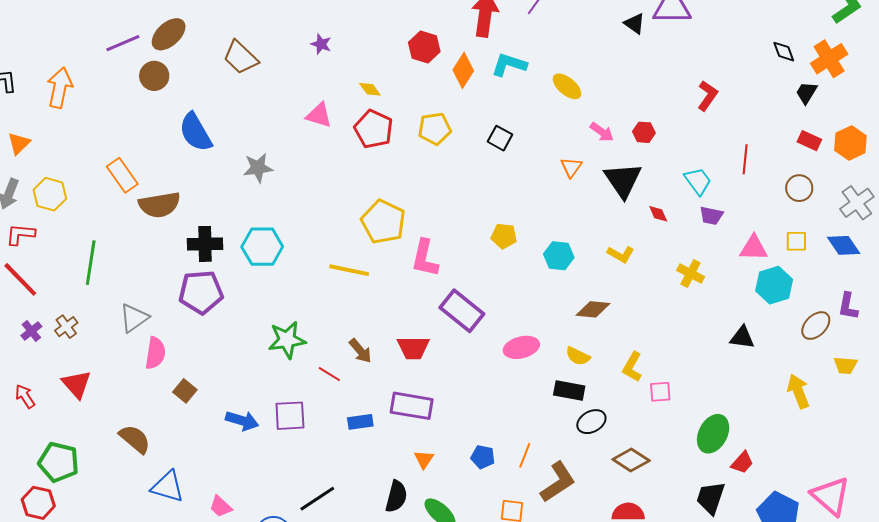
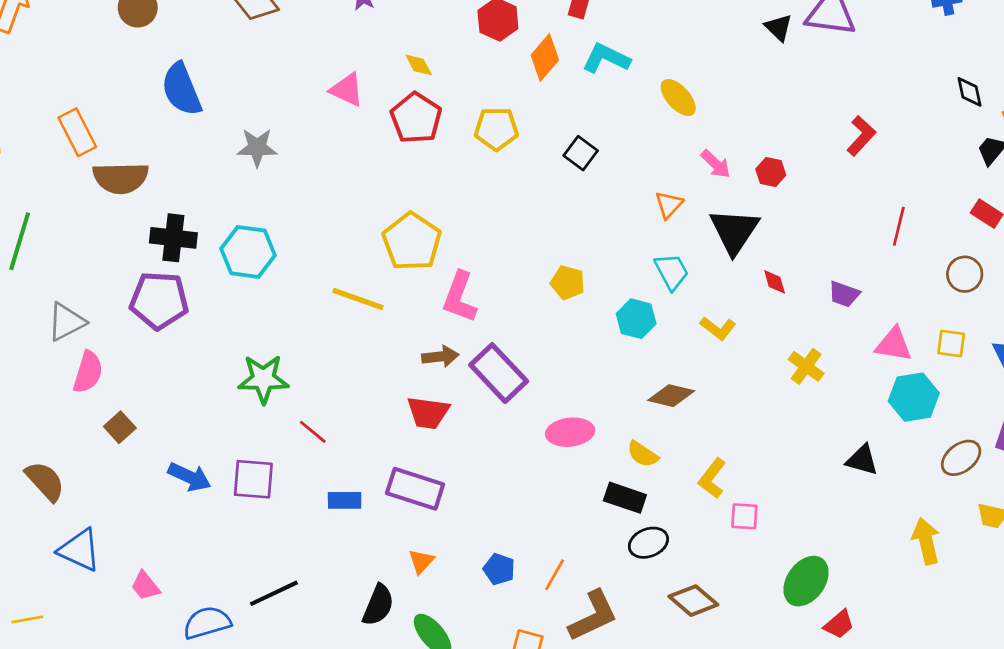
cyan trapezoid: (698, 181) -> (672, 272), moved
brown arrow: (360, 351) -> (440, 357), moved, turned -64

